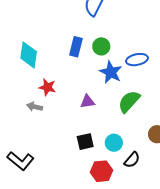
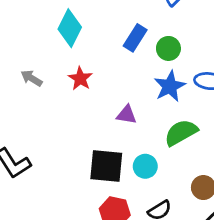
gray arrow: (35, 107) -> (32, 78), moved
black square: (85, 142) -> (106, 166), size x1.5
cyan circle: (114, 143) -> (145, 166), moved

